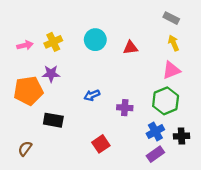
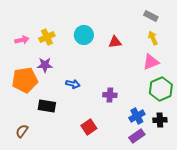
blue arrow: (92, 95) -> (73, 84), moved, turned -144
green hexagon: (166, 101) -> (161, 89), moved

